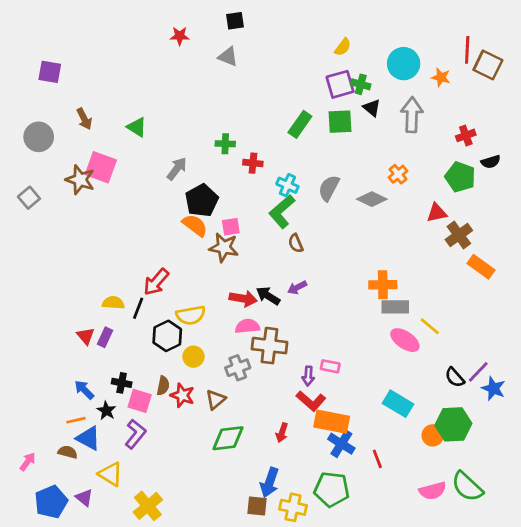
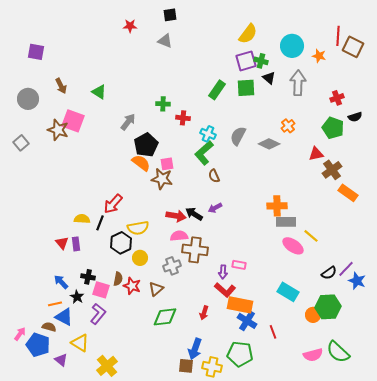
yellow semicircle: (343, 47) -> (248, 34), size x1.5
purple rectangle: (105, 337) -> (76, 244), turned -32
black semicircle: (455, 377) -> (329, 273), turned -84
blue pentagon: (51, 502) -> (38, 345), moved, turned -30

